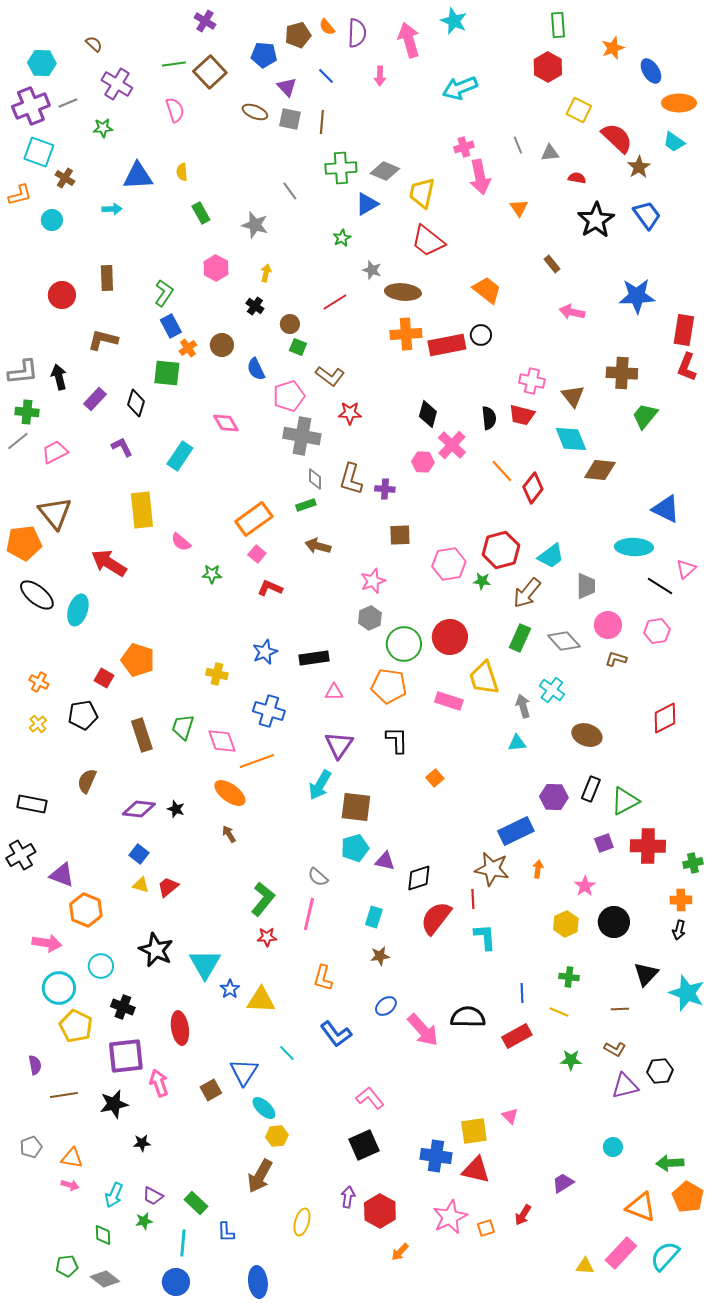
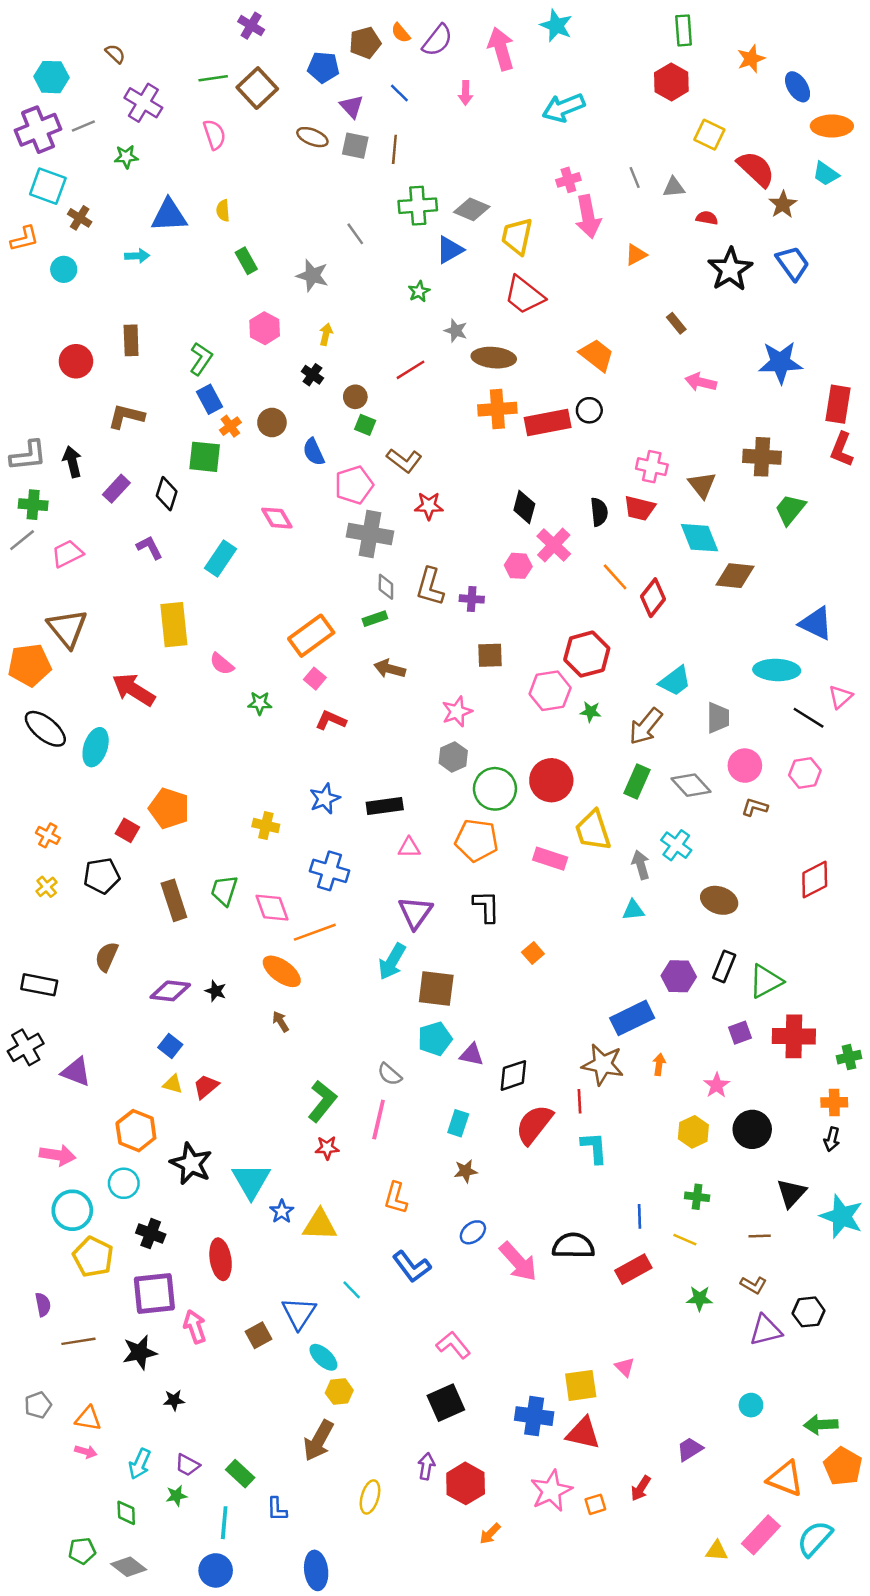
purple semicircle: (357, 33) -> (437, 40), turned 36
orange triangle: (519, 208) -> (636, 255), turned 36
red hexagon: (501, 550) -> (587, 654), moved
orange hexagon: (86, 910) -> (136, 1131), moved

